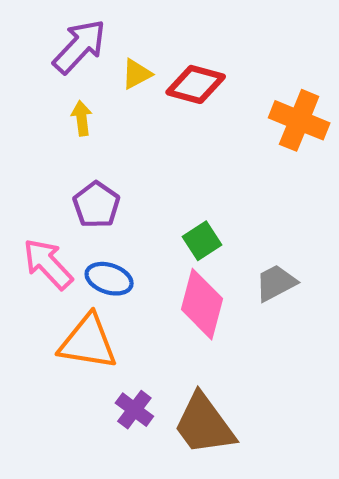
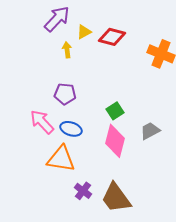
yellow arrow: (82, 118) -> (67, 50), moved
purple pentagon: (96, 205) -> (65, 94), turned -30

